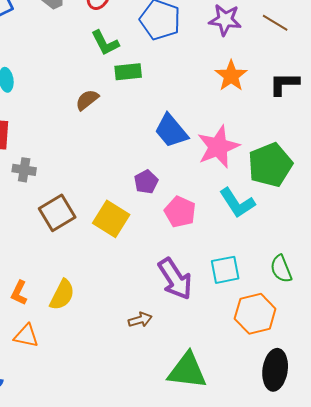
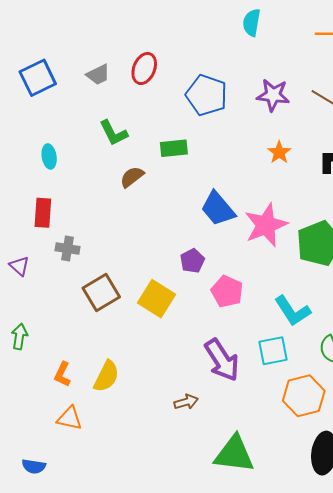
green L-shape: (105, 43) -> (114, 133), moved
orange star: (231, 76) -> (279, 152), size x0.7
cyan L-shape: (237, 203) -> (292, 311), moved

